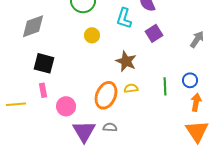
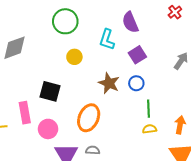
black square: (44, 63) -> (50, 91), moved
blue circle: (190, 80) -> (136, 83), moved
yellow semicircle: (131, 88) -> (150, 129), moved
pink rectangle: (43, 90) -> (25, 113), size x1.5

